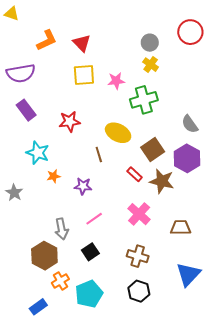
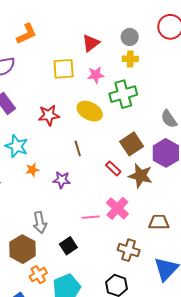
red triangle: (82, 43) -> (91, 43), moved, turned 36
yellow cross: (151, 65) -> (130, 59), turned -35
yellow ellipse: (118, 133) -> (90, 111), moved
pink line: (94, 219) -> (91, 217), moved, turned 30
brown cross: (138, 256) -> (129, 250), moved

